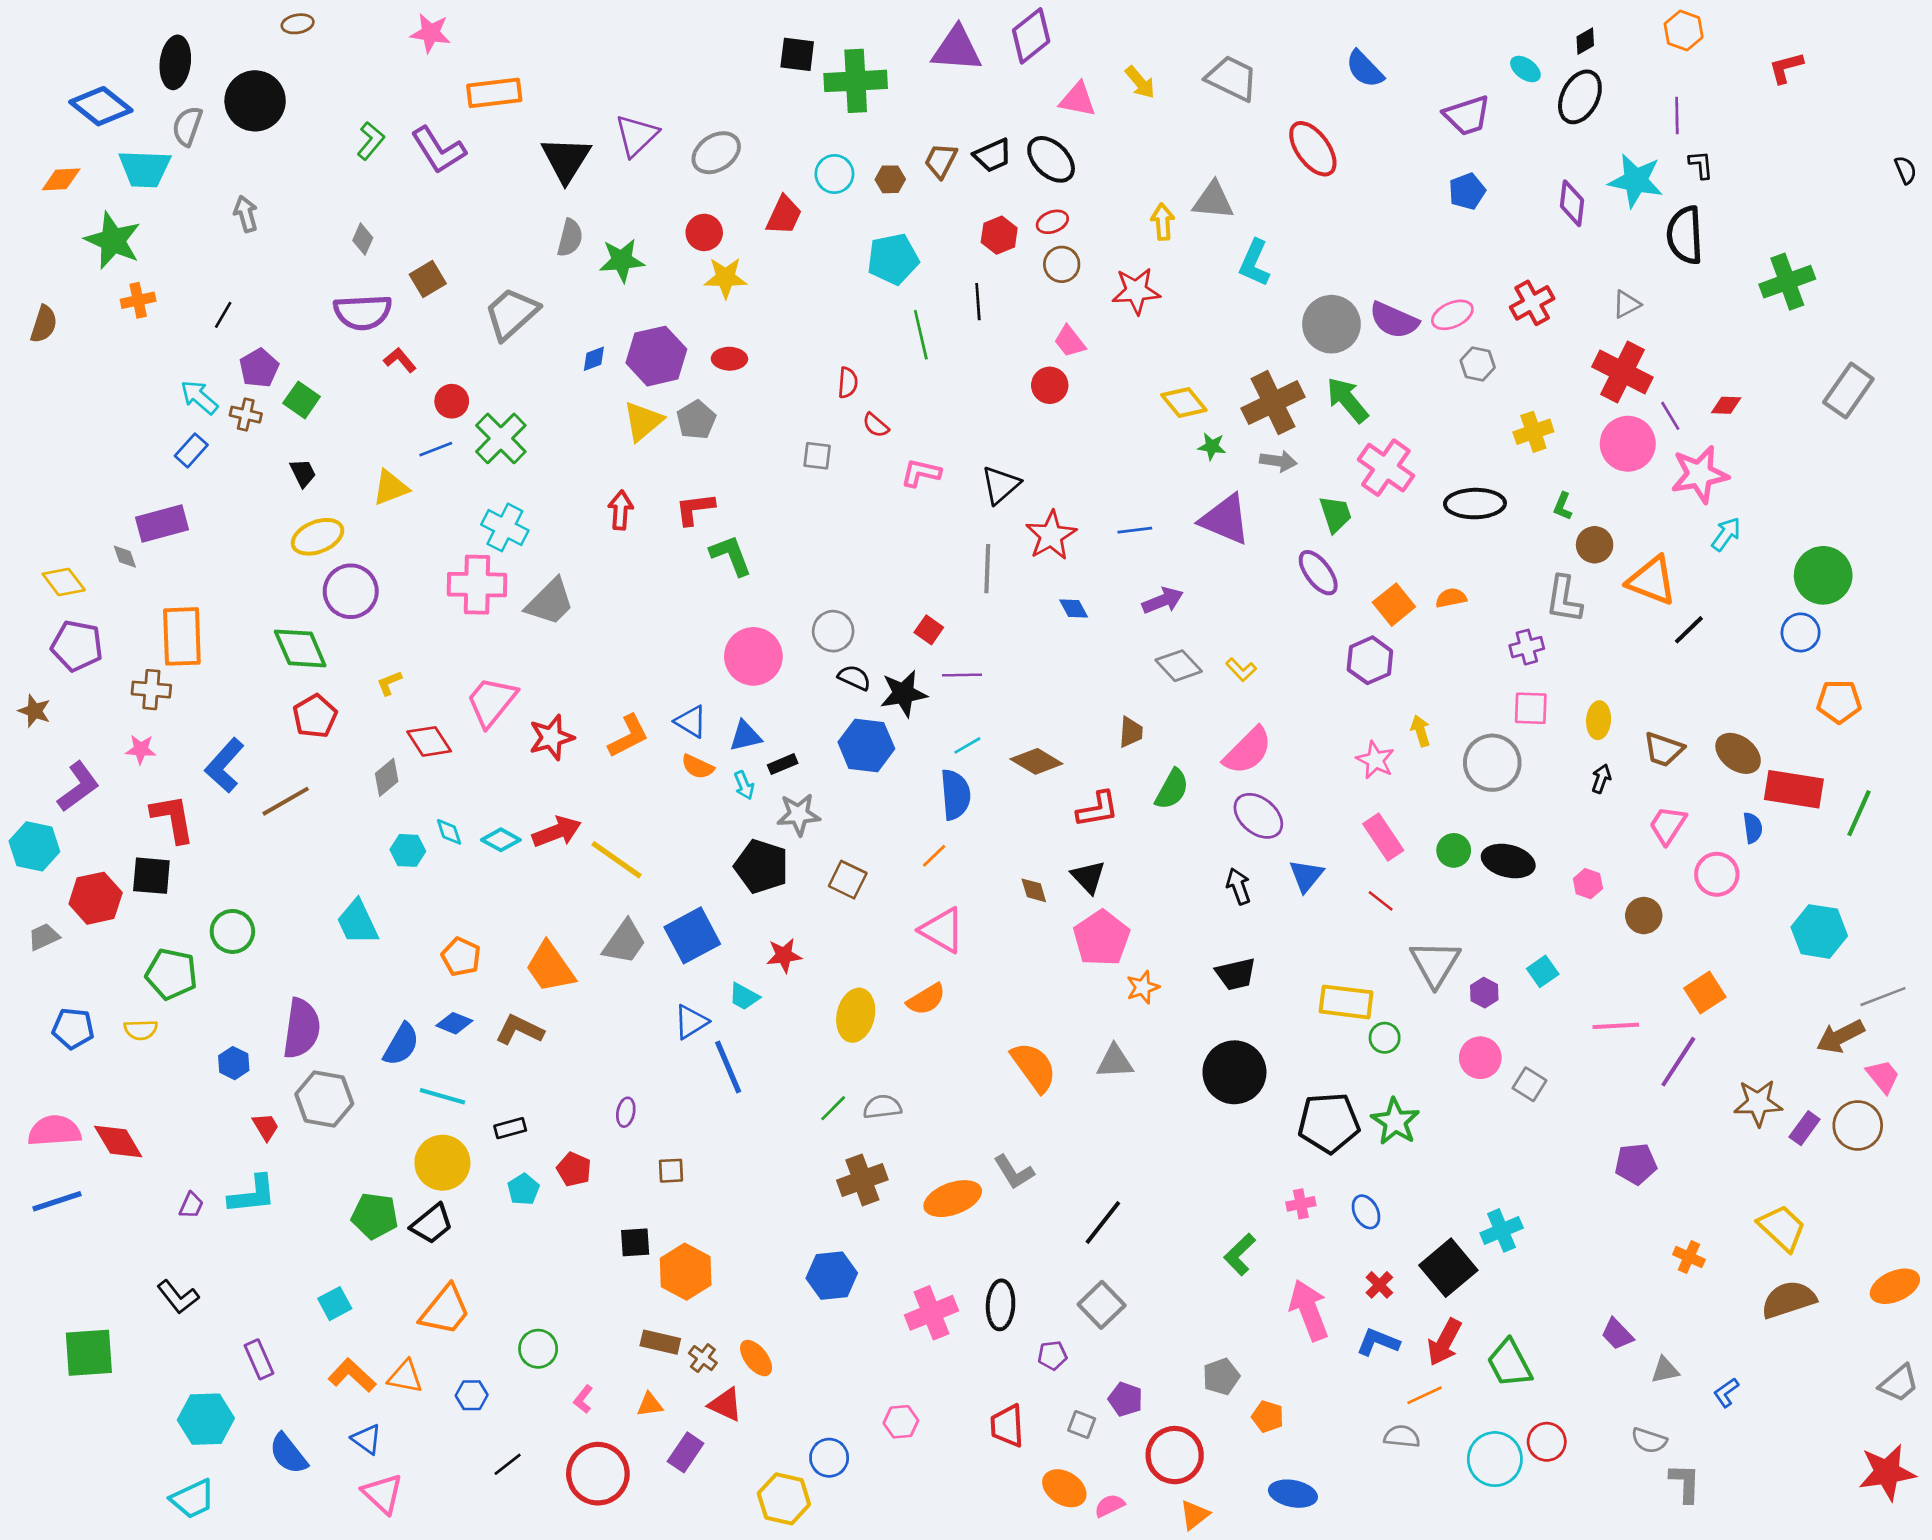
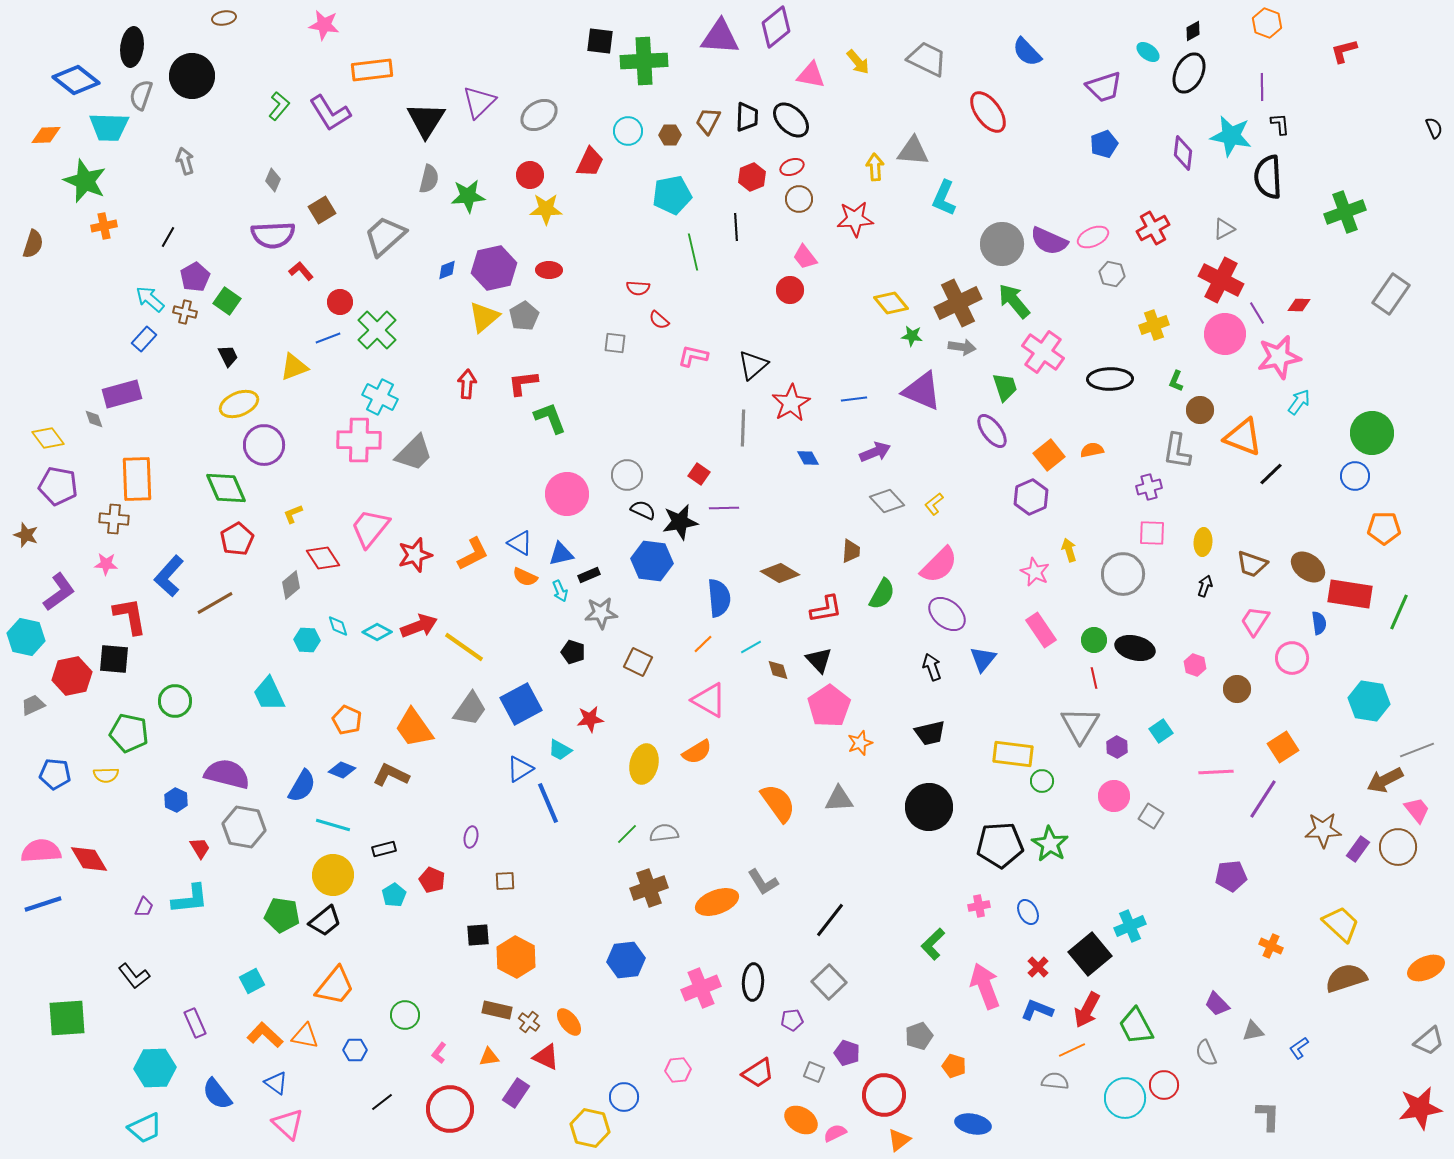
black trapezoid: (993, 155) -> (747, 117), turned -64
red semicircle: (848, 383) -> (638, 288), turned 90
yellow L-shape: (1241, 670) -> (934, 504), turned 95
cyan line: (967, 745) -> (751, 647), moved
black pentagon: (761, 866) -> (573, 652), size x0.6
red line: (1381, 901) -> (1094, 678), moved, turned 40
purple semicircle: (302, 1028) -> (227, 774), turned -84
red trapezoid: (1007, 1426) -> (758, 1073), turned -120
gray semicircle: (1649, 1440) -> (1206, 1053), moved, turned 48

